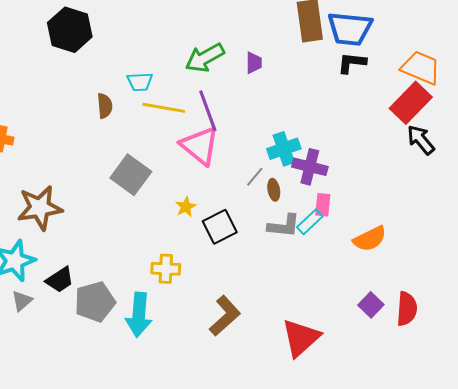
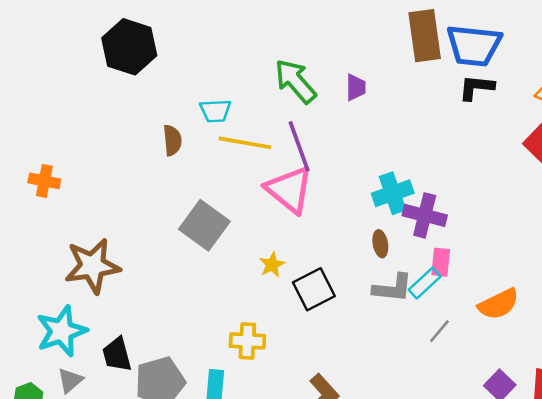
green arrow: (205, 58) -> (295, 81), turned 78
gray line: (255, 177) -> (439, 331), moved
black trapezoid: (60, 280) -> (117, 354), turned 108

